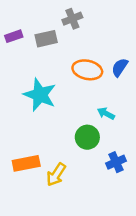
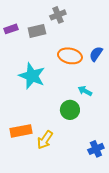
blue cross: (116, 162) -> (96, 149), moved

